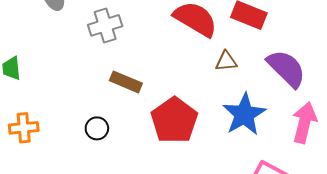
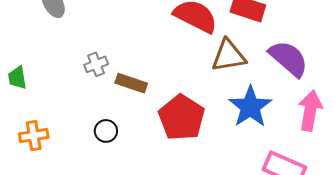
gray cross: (105, 25) -> (96, 64), moved, size x0.7
brown triangle: (226, 61) -> (229, 56), size x1.6

